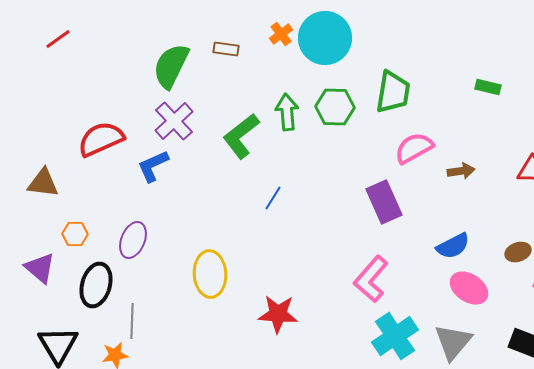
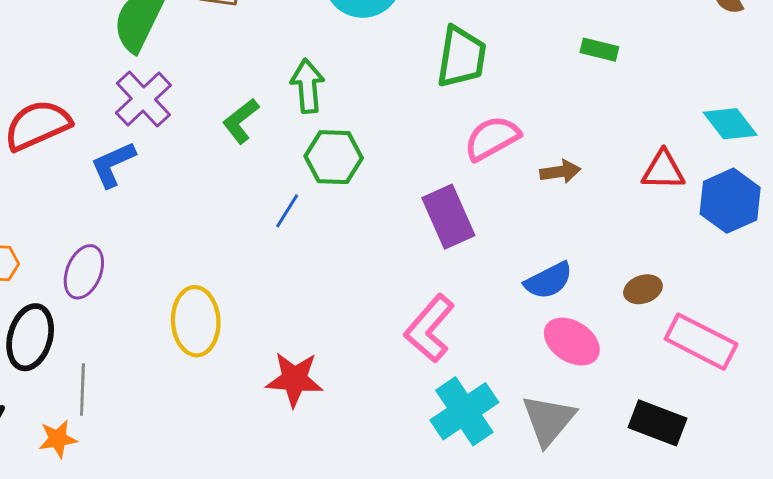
green hexagon: (335, 107) -> (334, 157), moved
green L-shape: (241, 136) -> (241, 121), size x0.7

